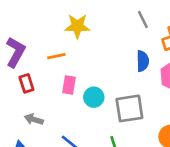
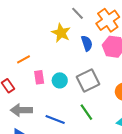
yellow star: (77, 26) -> (61, 33), moved, turned -30
gray arrow: (34, 119) -> (21, 110), size x1.5

